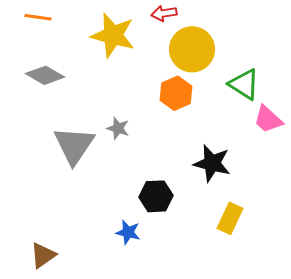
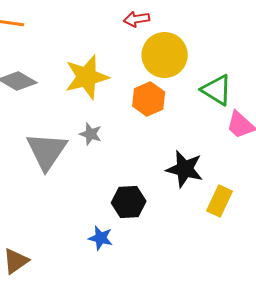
yellow star: (113, 35) -> (87, 77), moved, turned -30
yellow rectangle: (230, 218) -> (220, 201), moved

